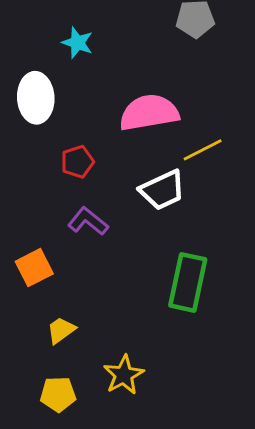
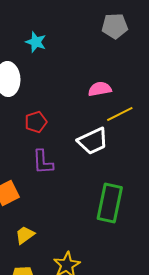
pink semicircle: (149, 113) -> (100, 89), moved, size x0.6
purple L-shape: (88, 221) -> (43, 162), turned -132

